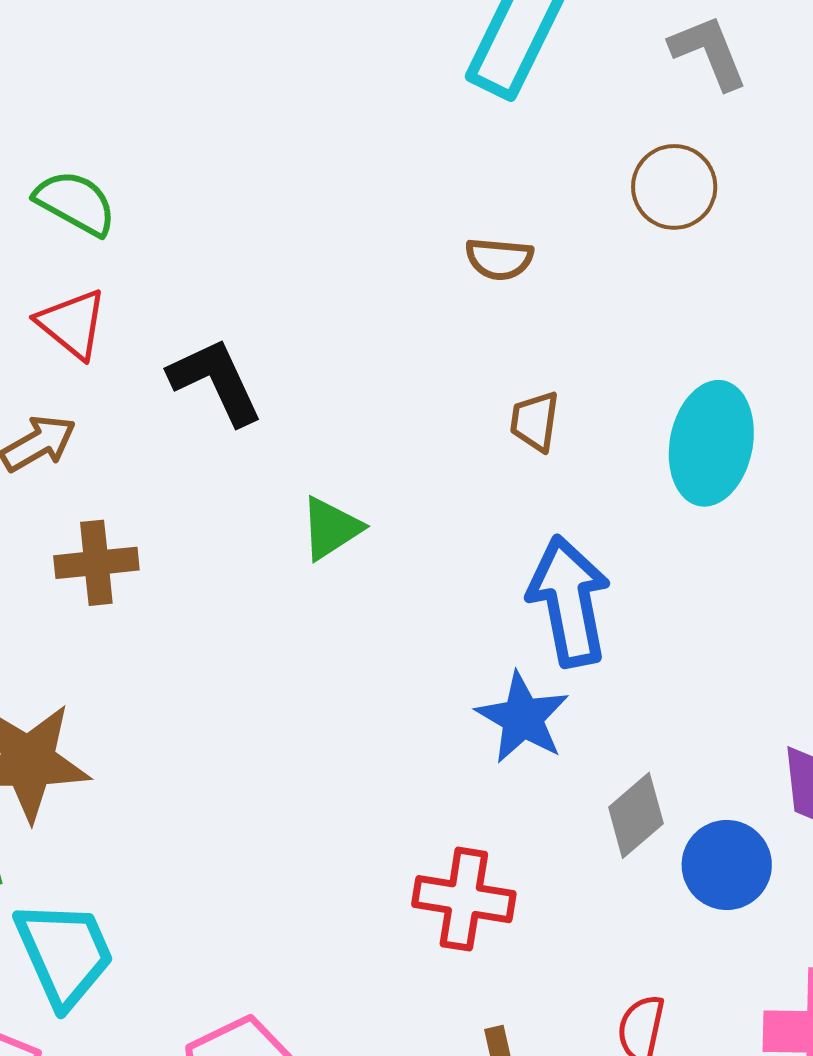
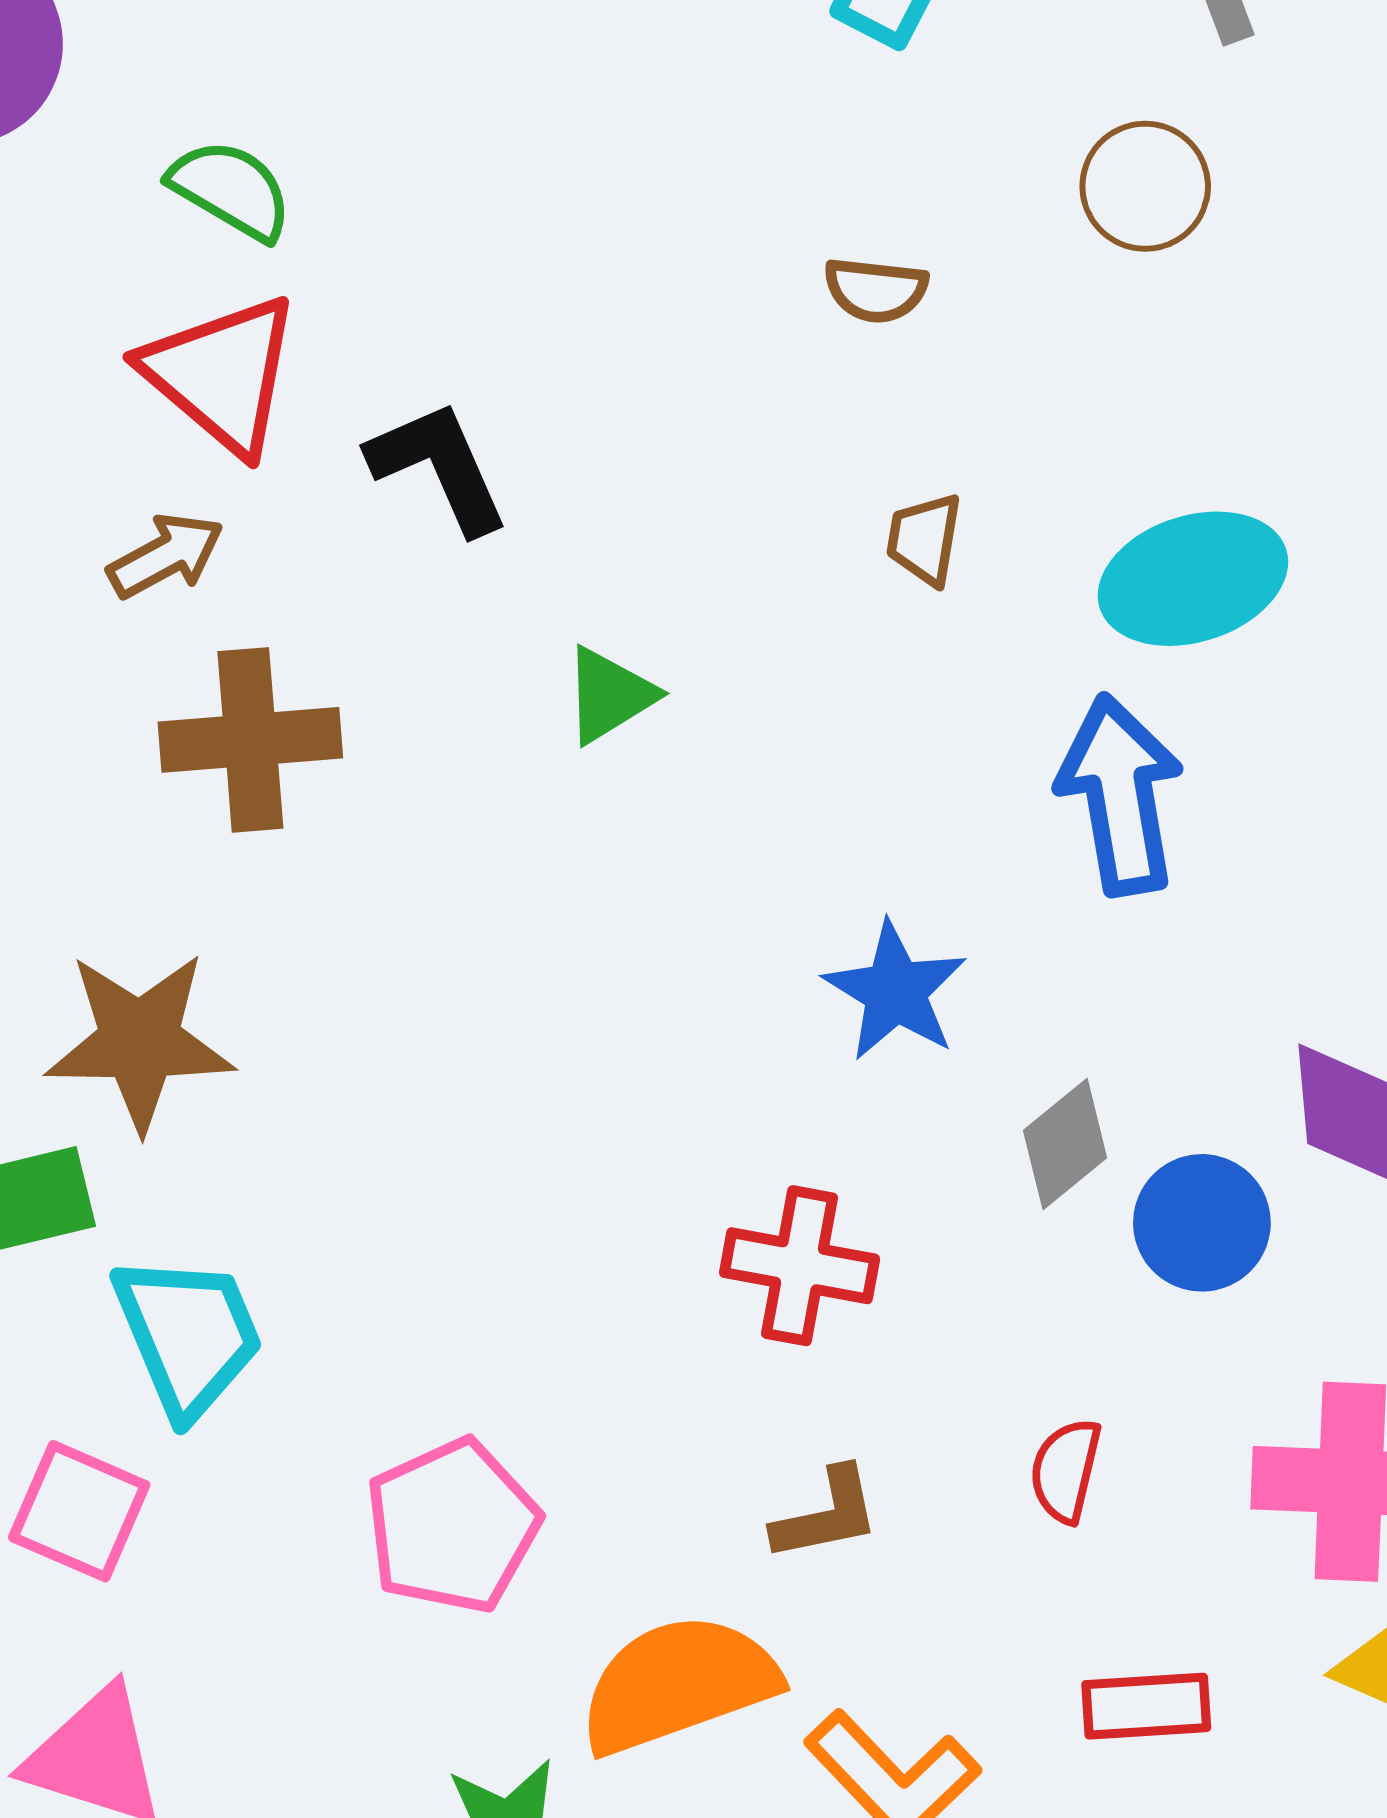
red triangle: (72, 324) -> (222, 374), size x1.5
cyan ellipse: (711, 443) -> (1193, 579), turned 60
brown cross: (96, 563) -> (250, 740), size x1.4
blue arrow: (569, 601) -> (1120, 795), moved

